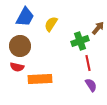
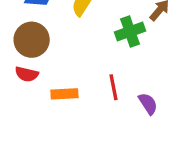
red line: (88, 63) -> (114, 87), moved
orange rectangle: (40, 79) -> (64, 94), size x0.7

